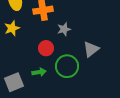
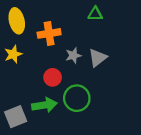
gray triangle: (91, 49) -> (98, 58), moved
green arrow: (39, 72) -> (44, 105), size x1.5

